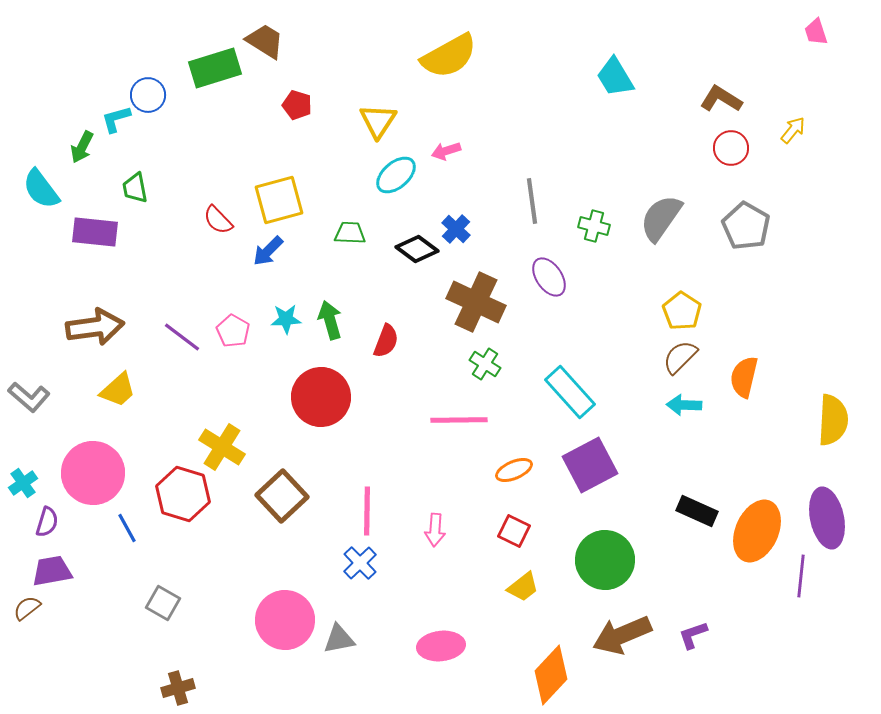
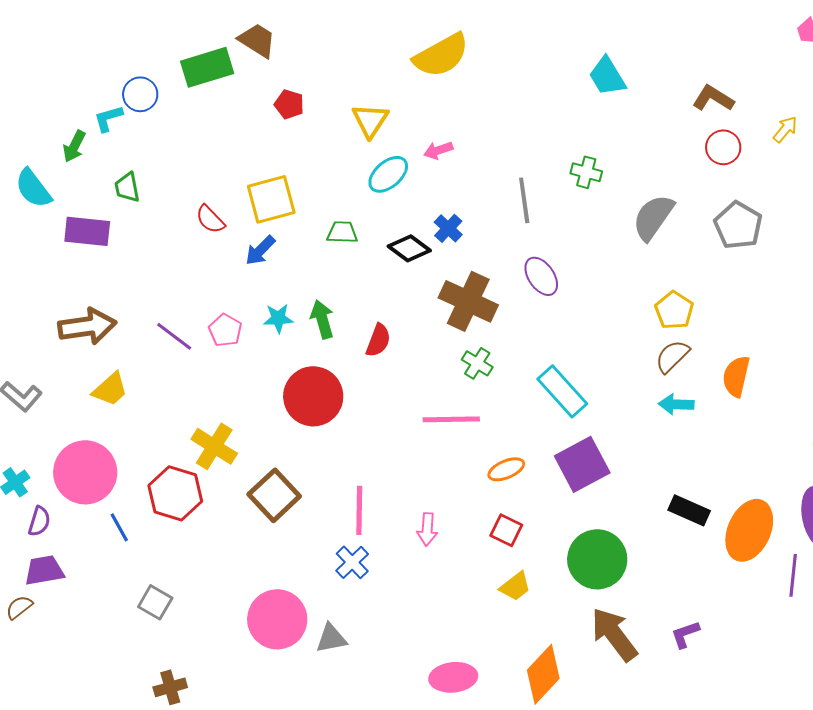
green cross: (594, 226) -> (586, 172), moved
brown arrow: (622, 635) -> (614, 634), turned 76
pink ellipse: (441, 646) -> (453, 677), moved

